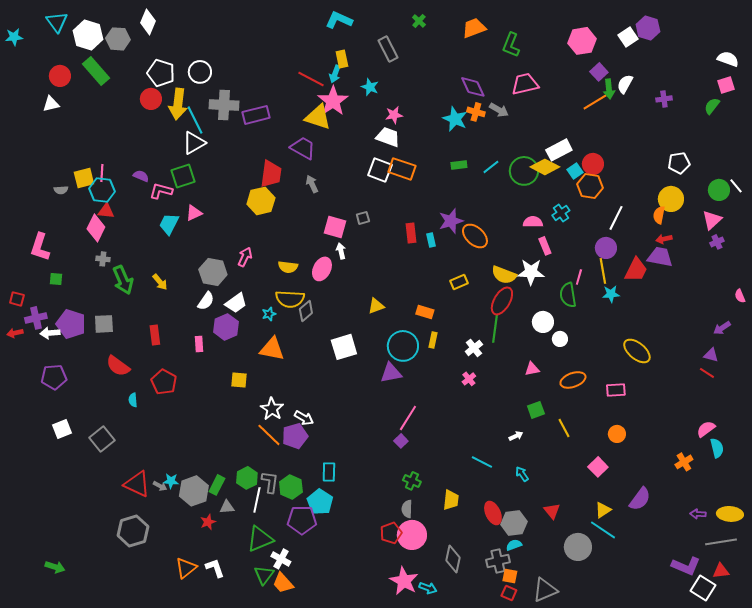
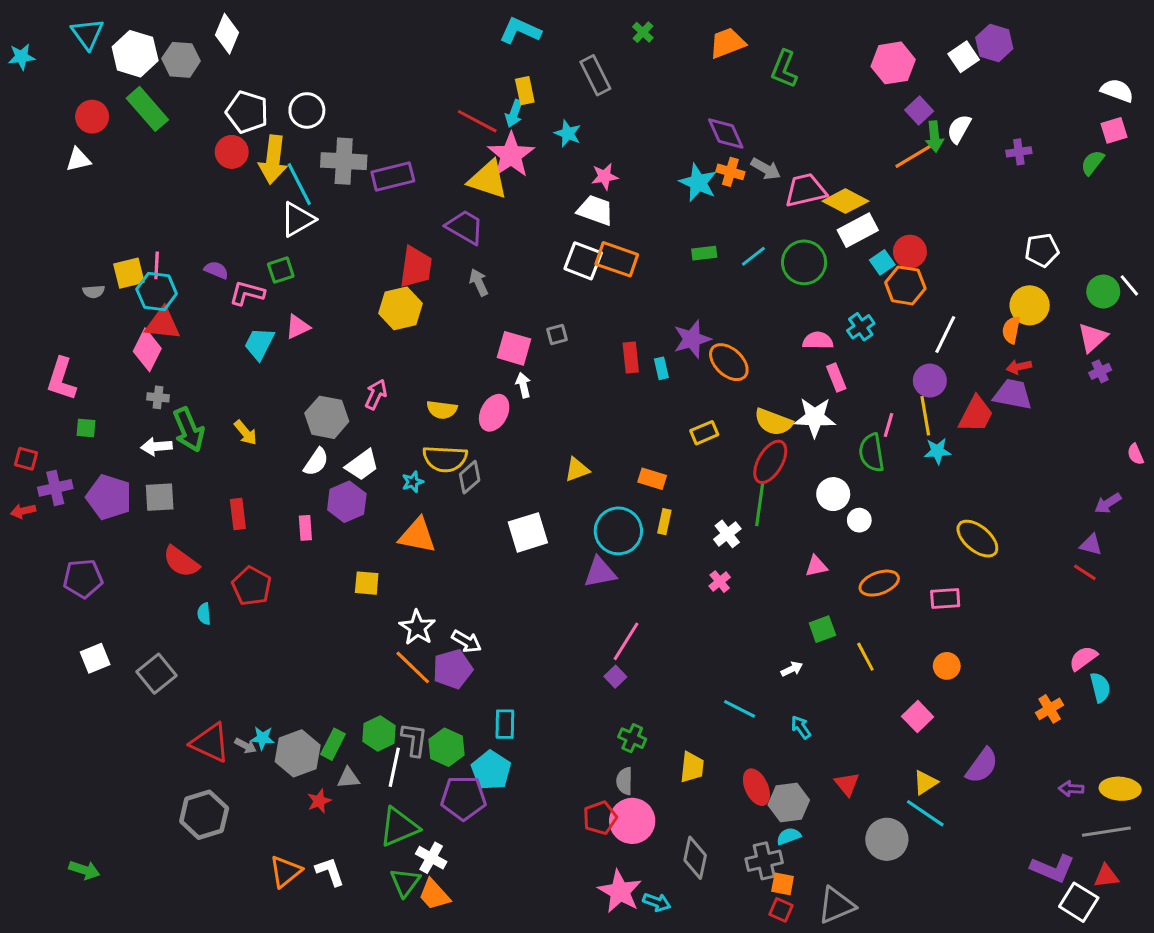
pink trapezoid: (525, 84) -> (806, 190), moved
yellow diamond: (545, 167) -> (845, 201), moved
green square: (183, 176) -> (281, 270), size x0.7
red triangle: (106, 211) -> (163, 324), size x1.4
white arrow: (50, 333) -> (157, 447), moved

